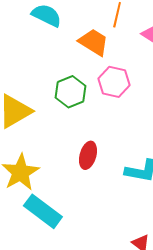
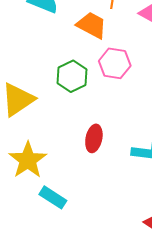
cyan rectangle: (43, 211) -> (53, 197), size x0.7

